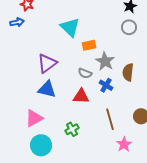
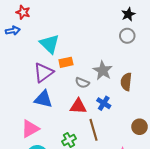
cyan triangle: (70, 27) -> (50, 44), moved
orange rectangle: (89, 45) -> (66, 62), moved
blue cross: (106, 85) -> (104, 103), moved
brown line: (110, 119) -> (94, 130), moved

